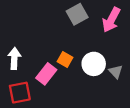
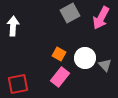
white arrow: (14, 58) -> (13, 26), moved
pink rectangle: (46, 74) -> (60, 77), moved

